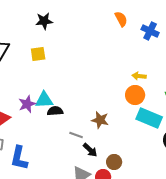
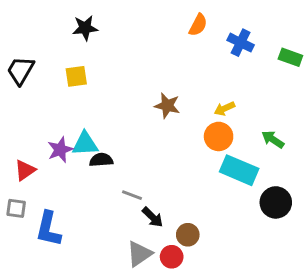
orange semicircle: (121, 19) -> (198, 25), turned 56
yellow arrow: (139, 76) -> (224, 109), turned -32
brown star: (100, 120) -> (167, 106), moved

